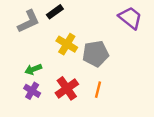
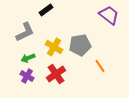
gray L-shape: (29, 21) -> (25, 32), moved
yellow cross: (67, 44) -> (54, 47), moved
orange line: (98, 90) -> (100, 66), moved, turned -48

